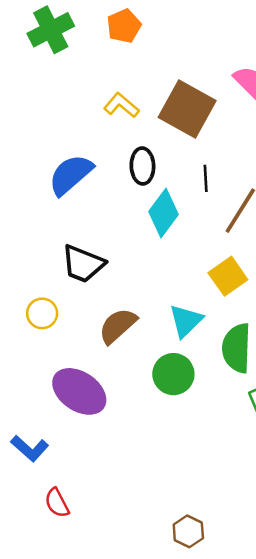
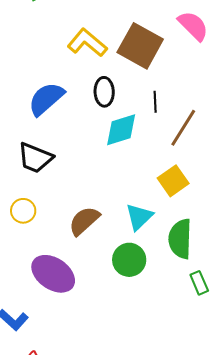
yellow L-shape: (121, 105) -> (87, 43), size x1.4
cyan diamond: (164, 213) -> (121, 130), turned 36
black trapezoid: (83, 264) -> (35, 158), moved

